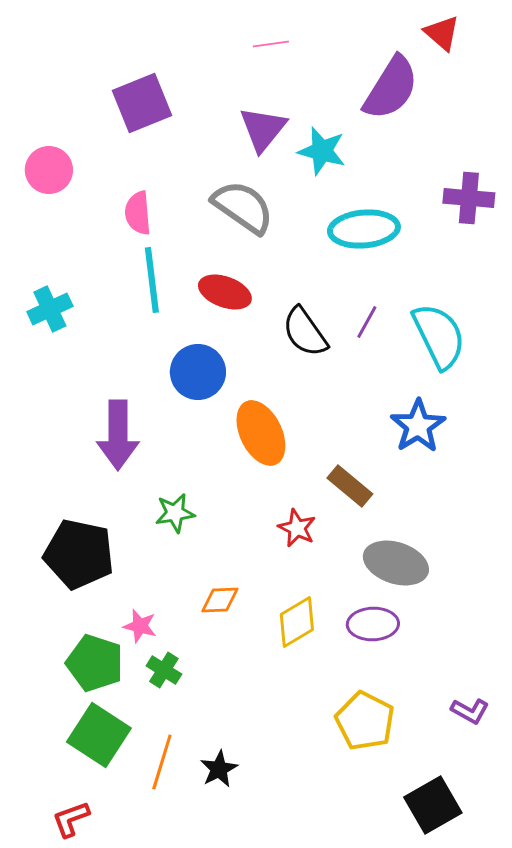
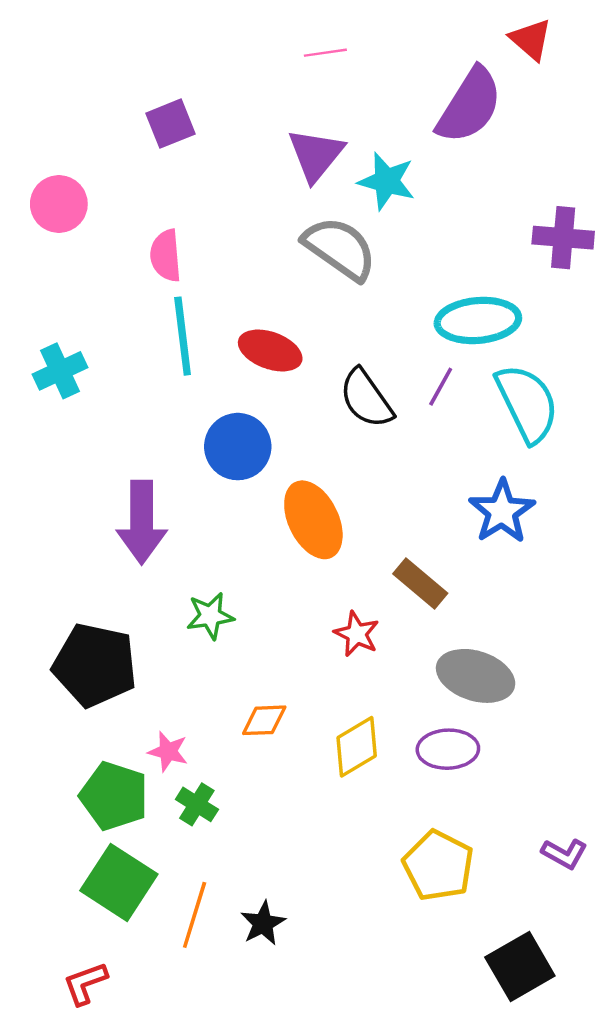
purple square: (142, 103) -> (171, 124), size x0.7
gray semicircle: (243, 207) -> (340, 248), moved
cyan ellipse: (364, 229) -> (478, 320), moved

